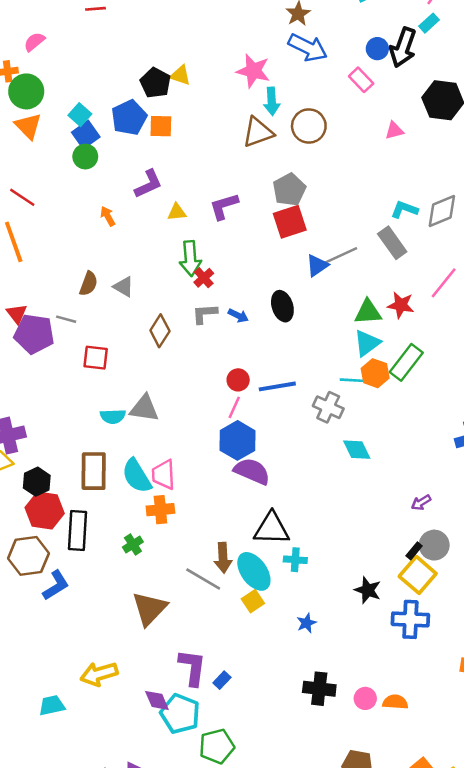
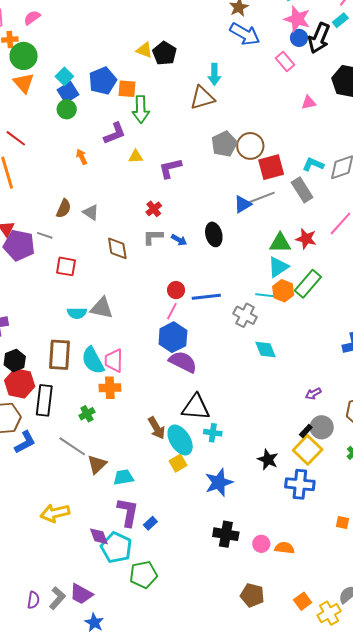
pink star: (253, 71) -> (297, 19), moved
black pentagon: (155, 83) -> (165, 53), moved
brown circle: (309, 126) -> (250, 146), moved
purple L-shape: (224, 206) -> (170, 168), moved
red square: (290, 222) -> (271, 167), moved
green arrow: (190, 258) -> (141, 109), moved
brown diamond: (160, 331) -> (117, 248), turned -45
brown arrow: (223, 558) -> (157, 428), turned -30
gray line: (203, 579) -> (72, 446), moved
brown triangle: (149, 609) -> (97, 464), size x0.7
blue star: (307, 623) -> (219, 482), size x1.8
cyan trapezoid: (52, 705) -> (123, 477), moved

